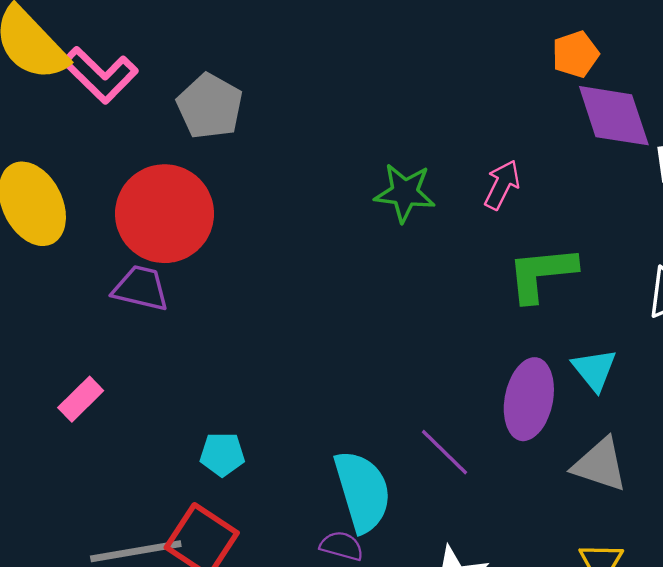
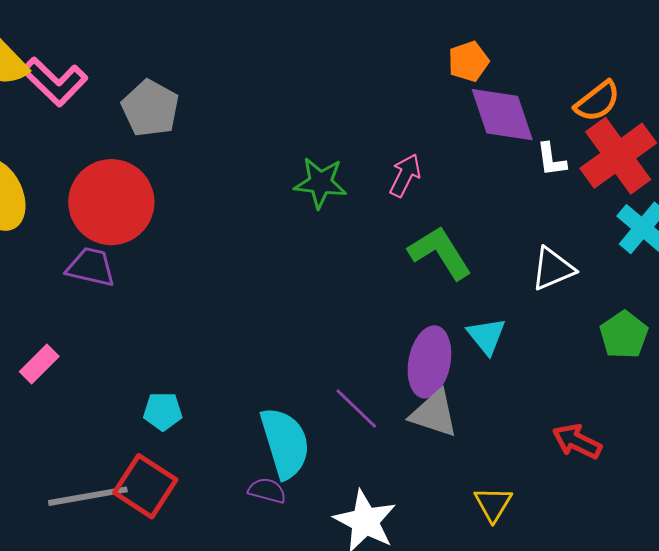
green L-shape: (542, 274) -> (440, 253), turned 64
gray triangle: (600, 465) -> (434, 414), moved

